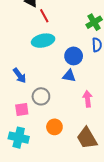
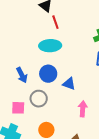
blue circle: (74, 56) -> (48, 74), moved

